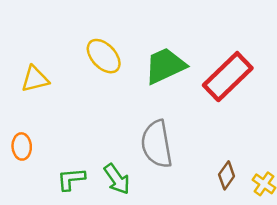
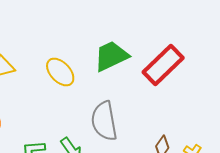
yellow ellipse: (104, 56) -> (60, 72), moved

